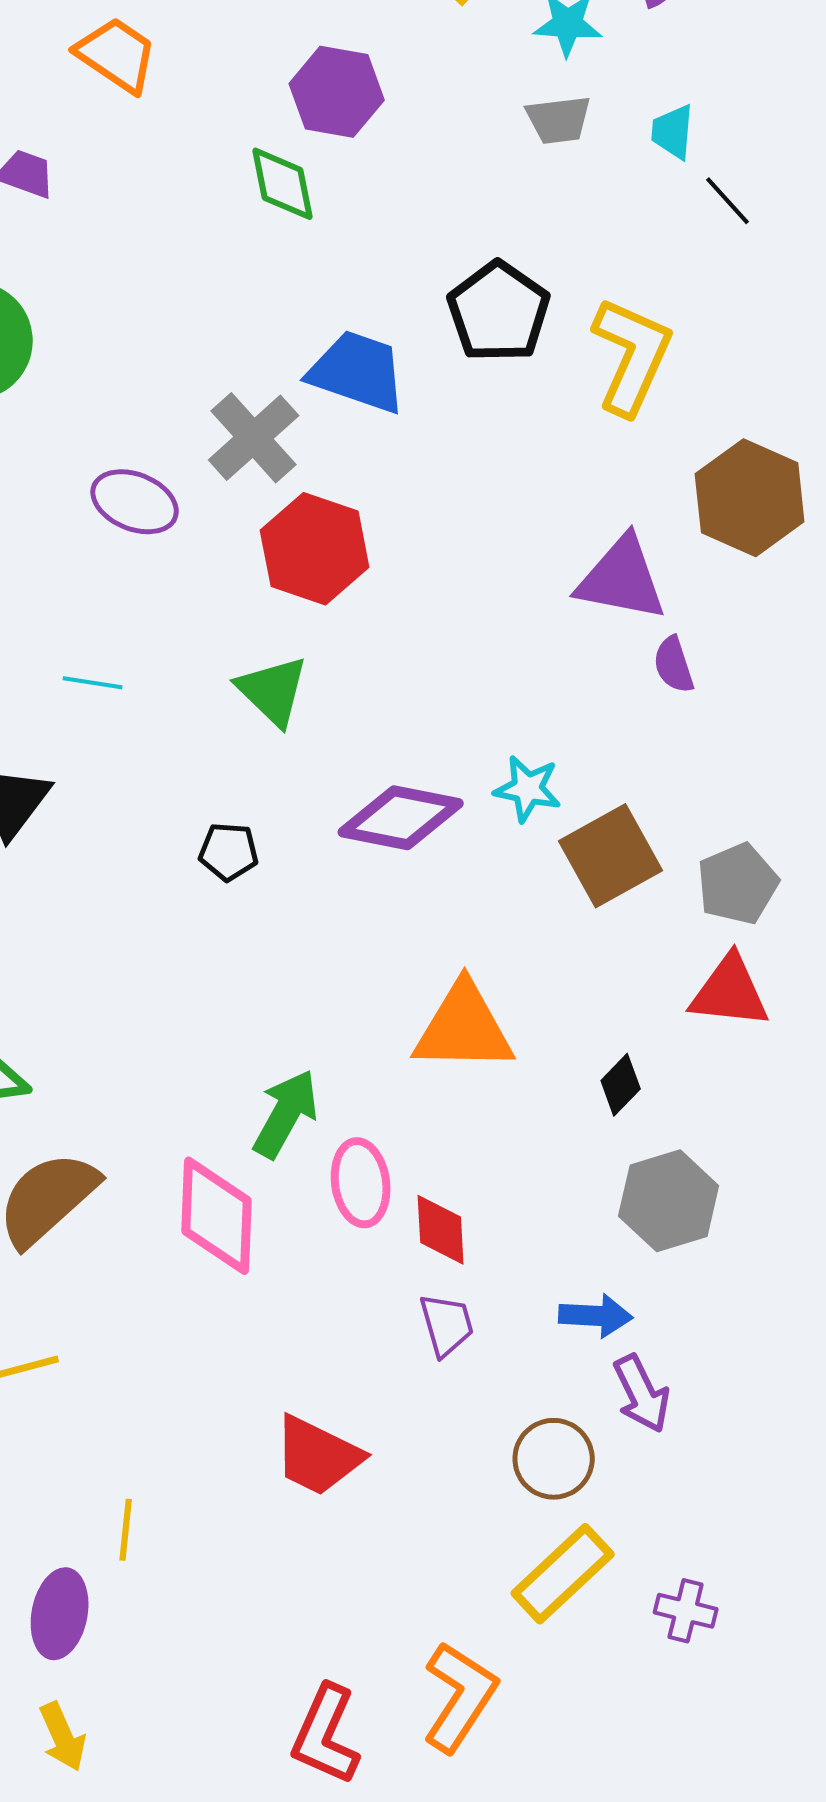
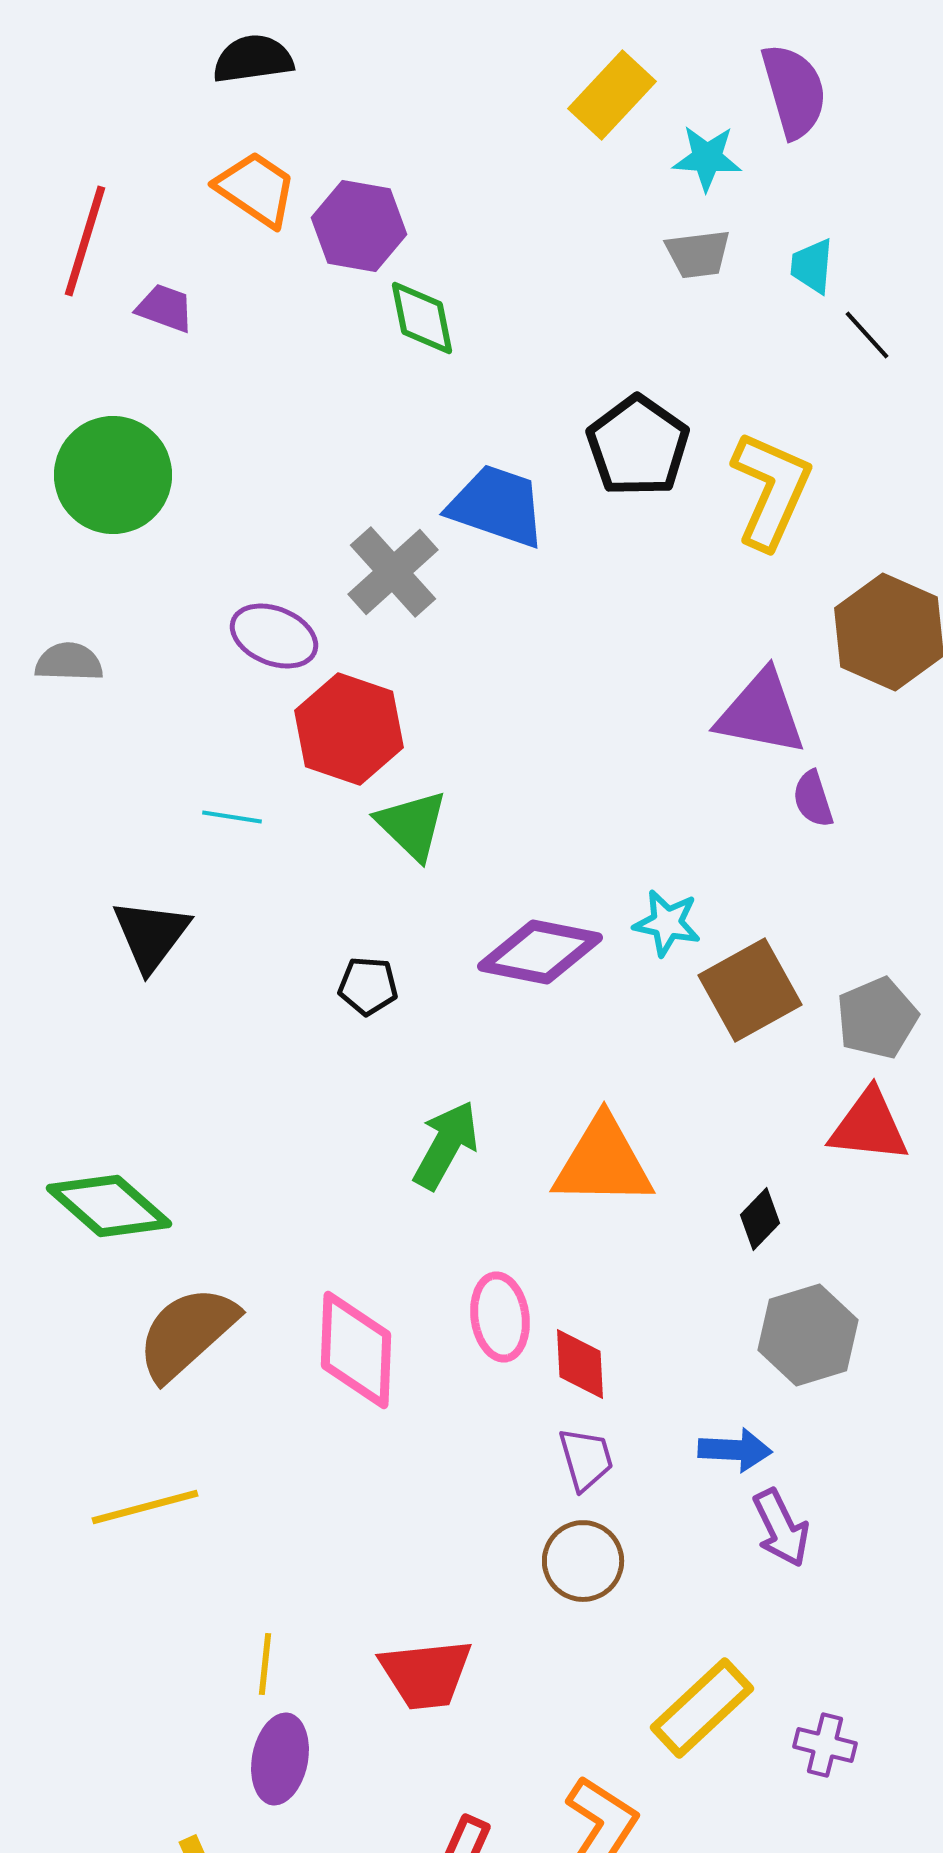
purple hexagon: (337, 92) -> (359, 226), moved
red hexagon: (315, 549) -> (349, 729), moved
green arrow: (286, 1114) -> (446, 1145), moved
red trapezoid: (318, 1456) -> (426, 1674), moved, turned -32
brown circle: (554, 1459) -> (583, 1561), moved
purple ellipse: (60, 1614) -> (280, 1759), moved

